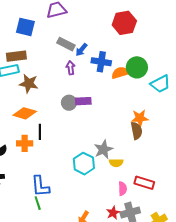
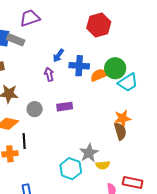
gray rectangle: (66, 44) -> (16, 40), moved
cyan trapezoid: (160, 84) -> (128, 82), moved
gray circle: (69, 103) -> (35, 109), moved

